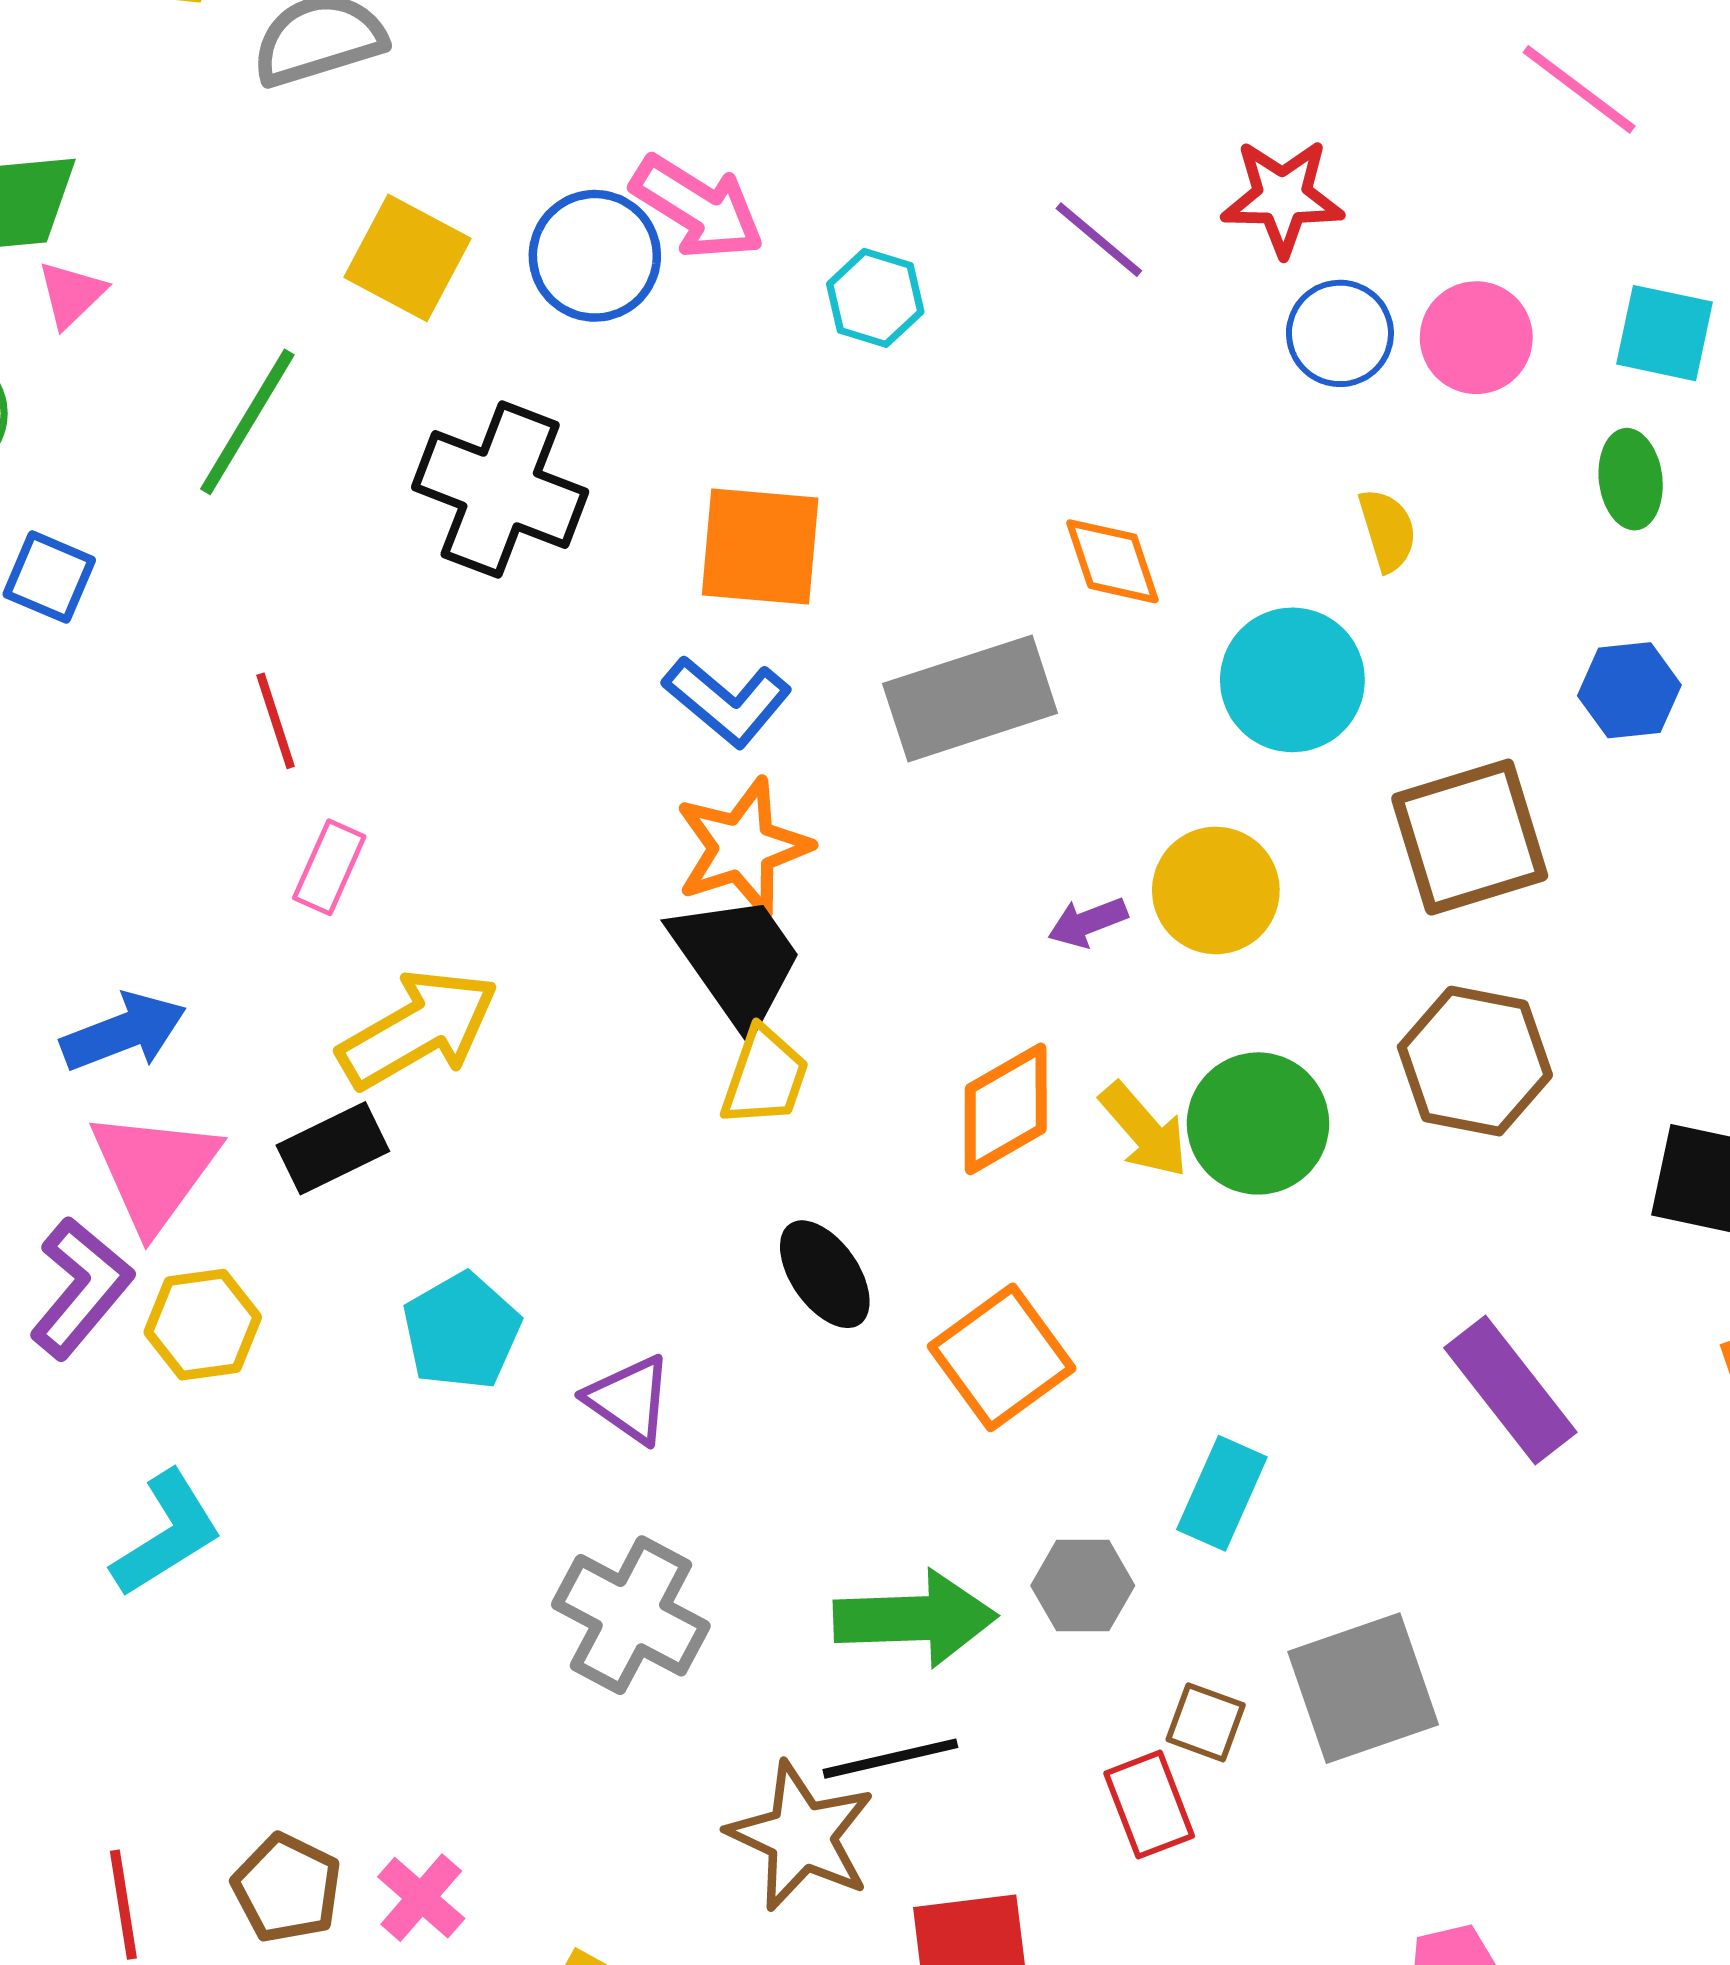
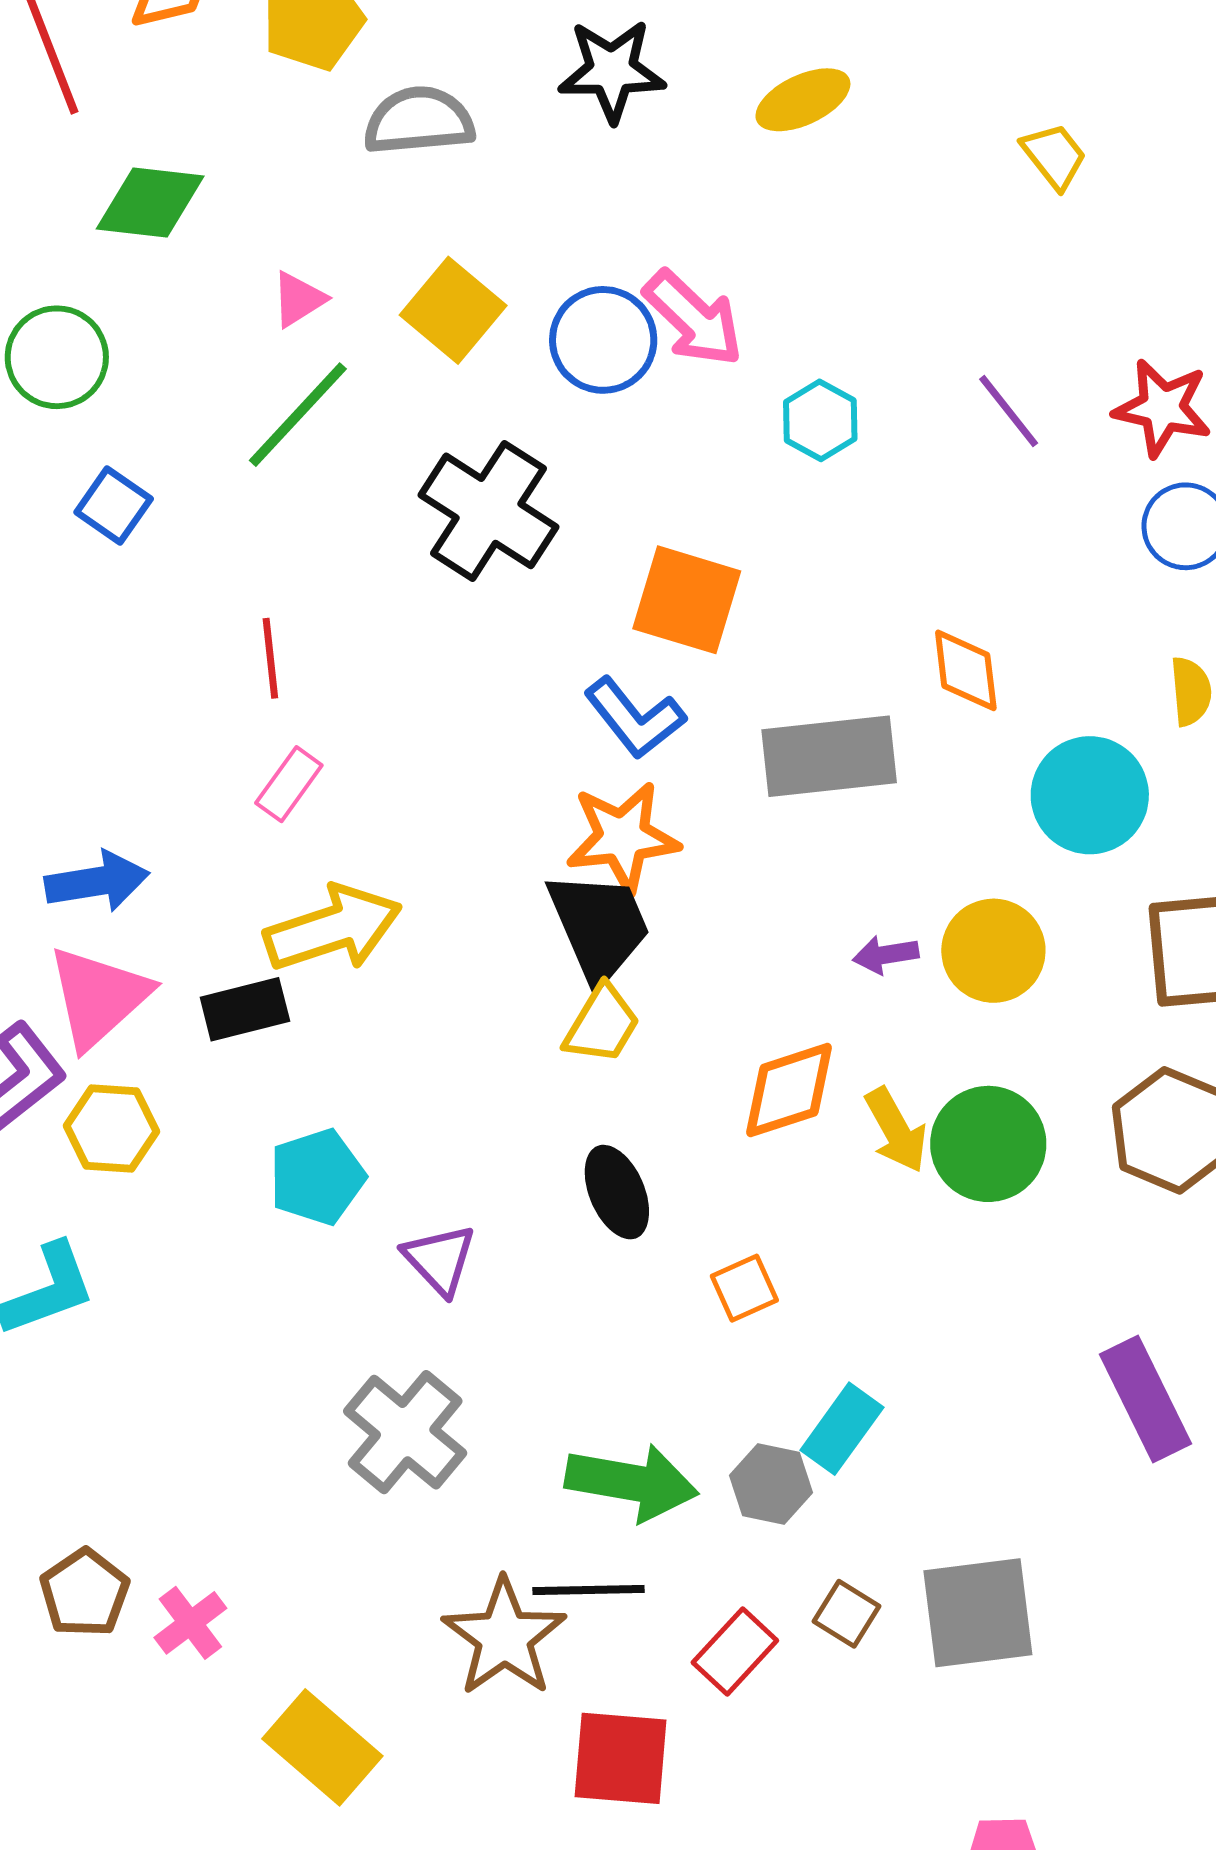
pink triangle: (71, 294) -> (299, 299), moved
orange square: (1002, 1357) -> (744, 1288), size x0.6
cyan rectangle: (1222, 1493) -> (842, 1429), moved
red rectangle: (1149, 1805) -> (735, 1652), moved, turned 52

